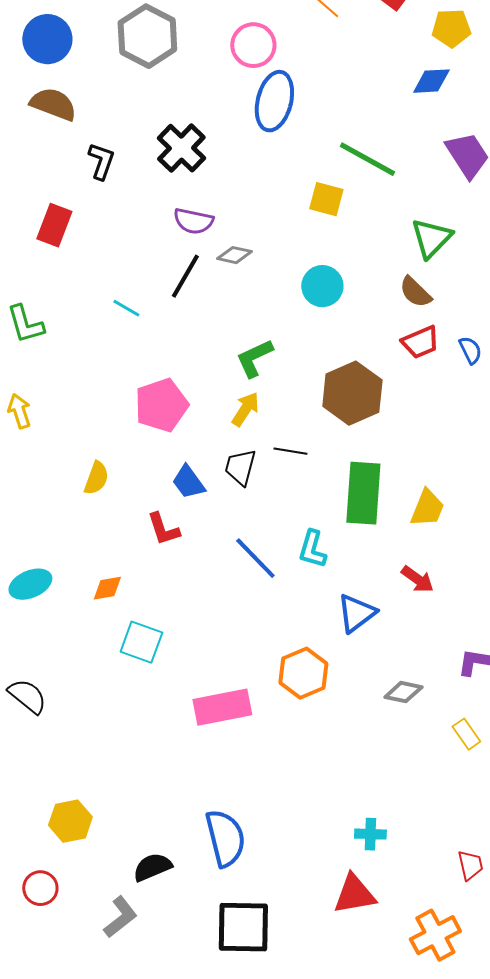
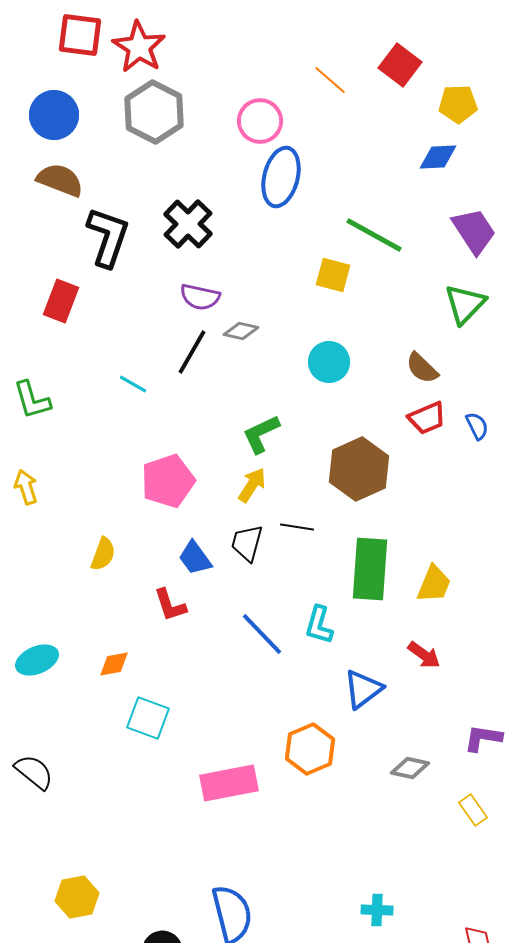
black L-shape: (101, 161) -> (108, 237), size x1.6
green triangle: (431, 238) -> (465, 304), moved

